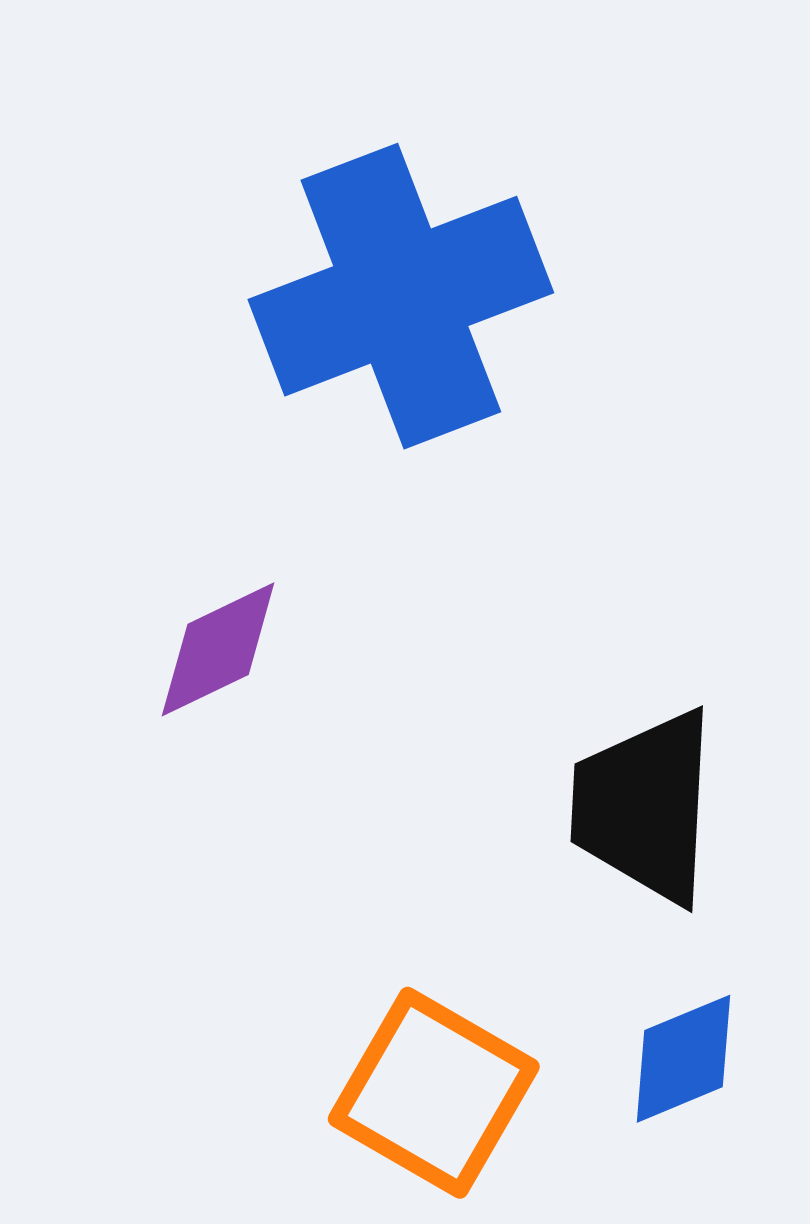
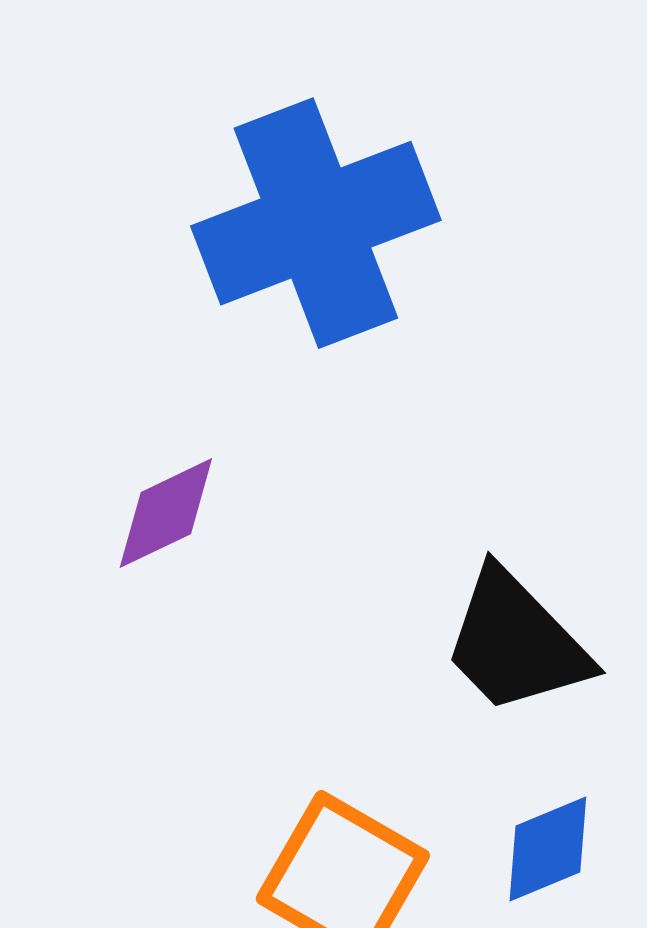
black trapezoid: (644, 807) -> (516, 642), turned -47

